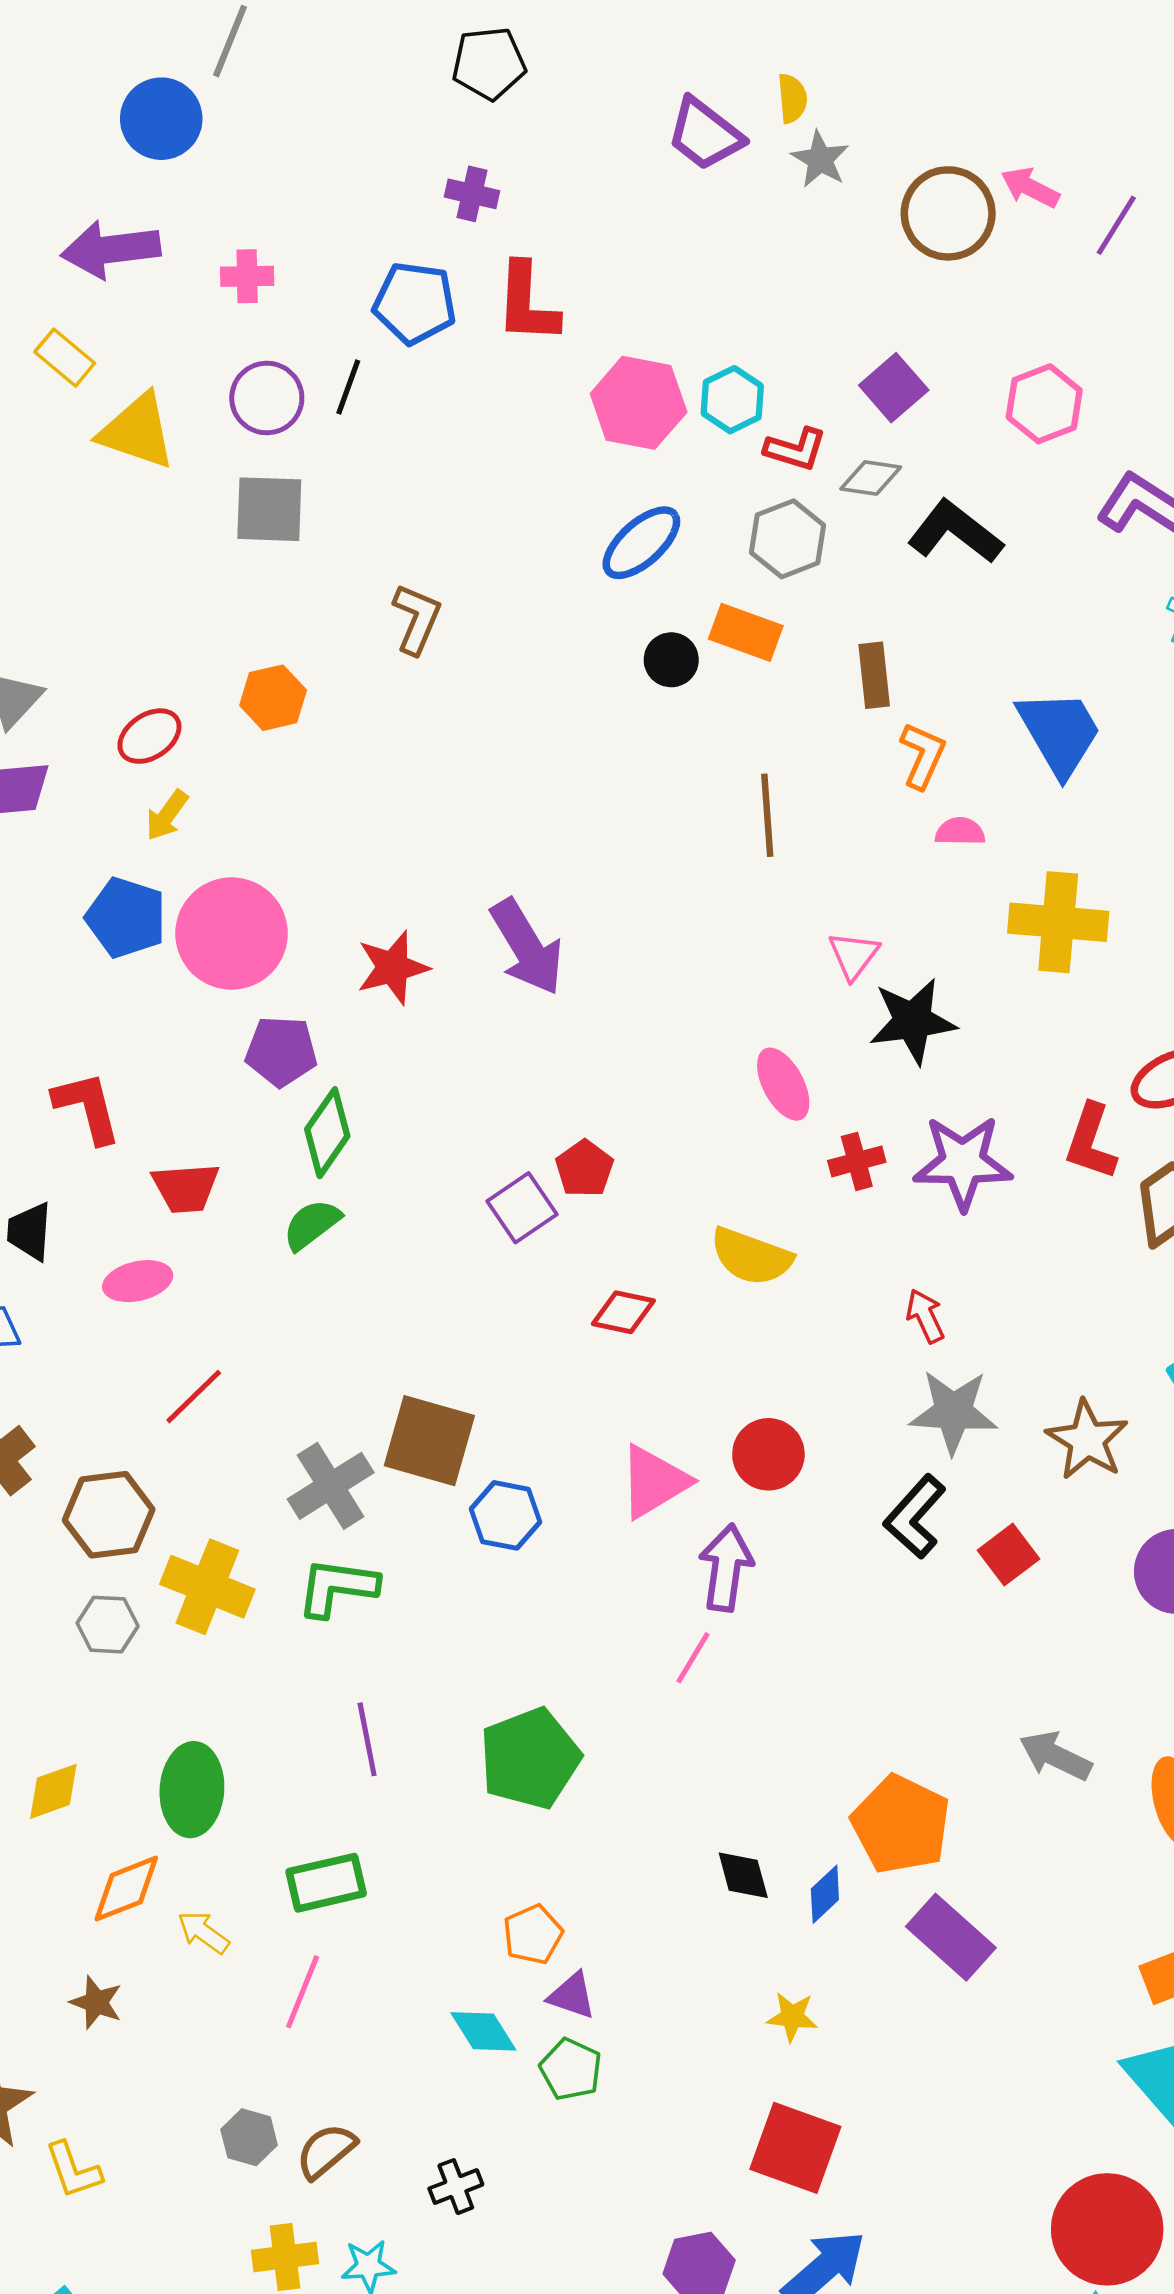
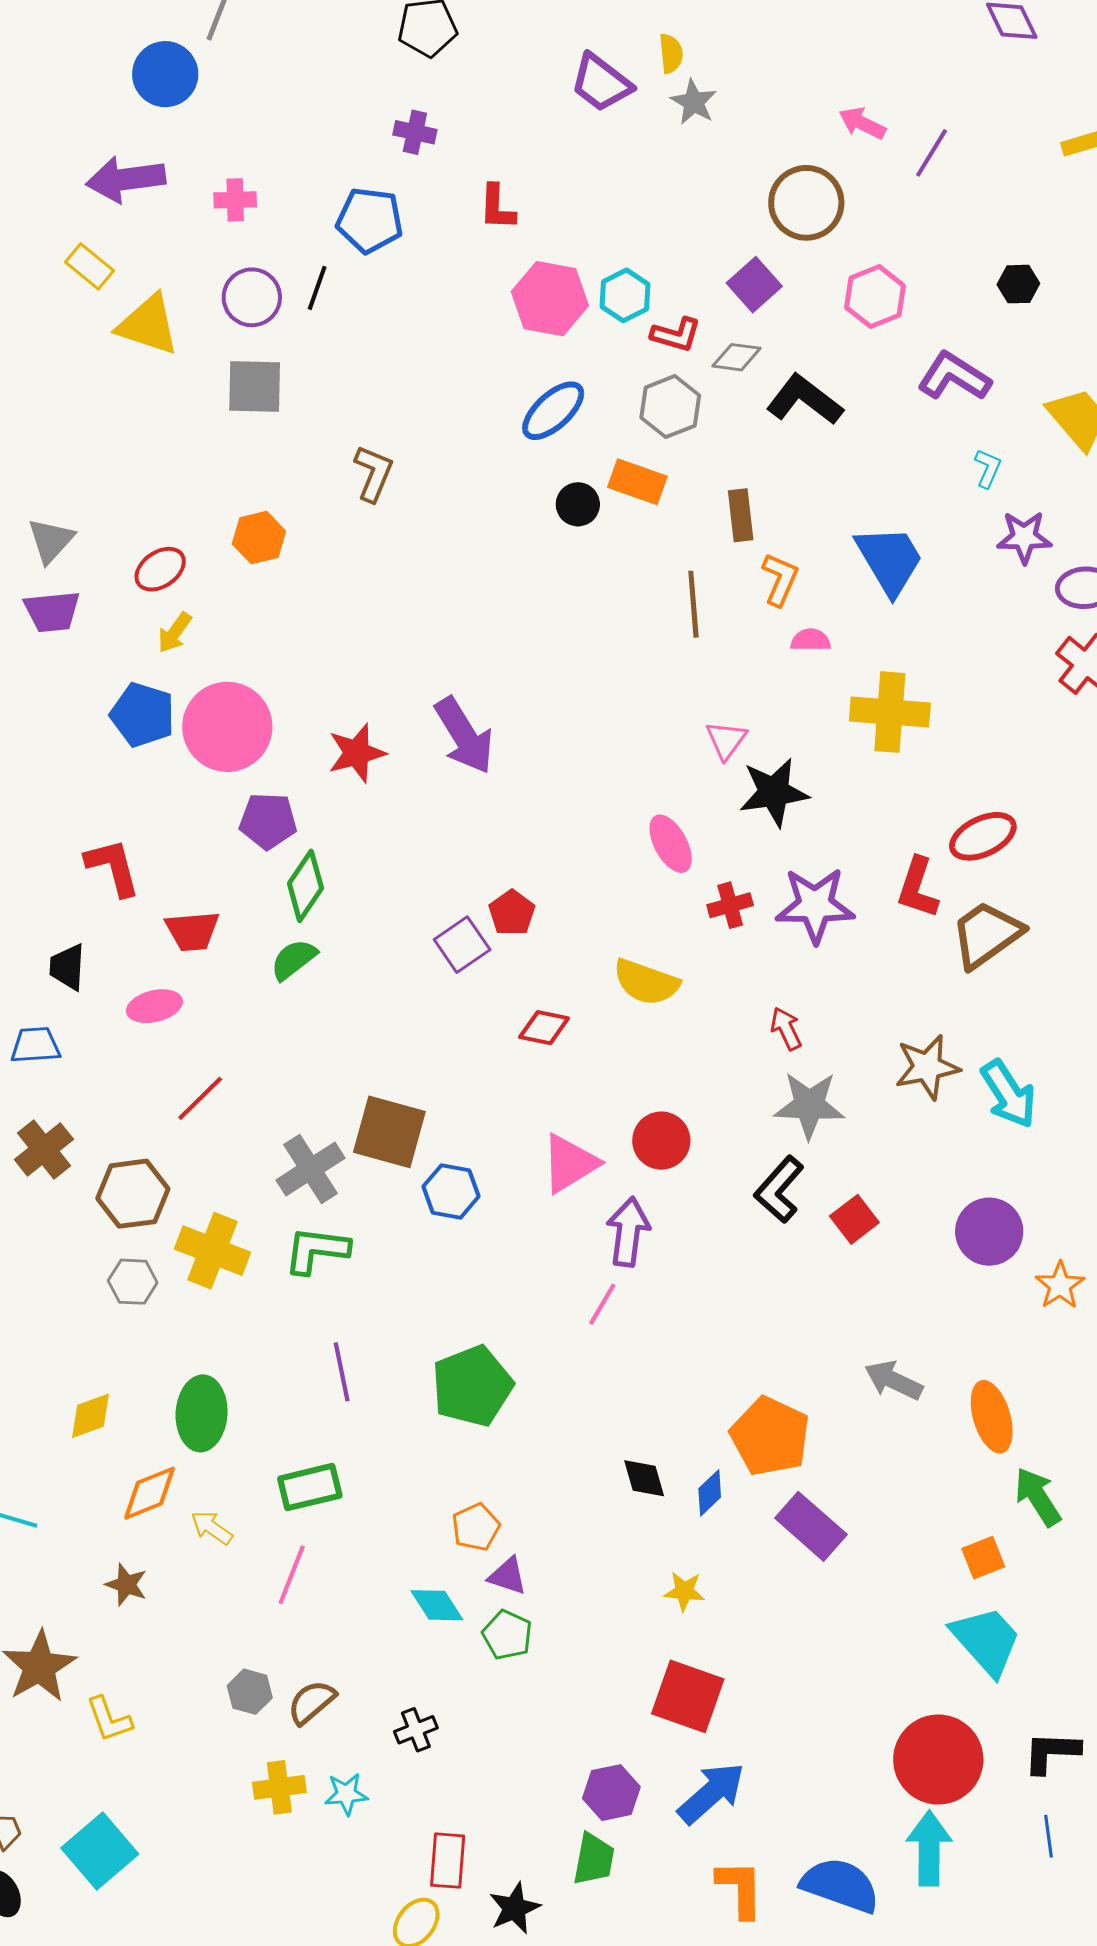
brown circle: (948, 213) -> (806, 203), moved
red L-shape: (527, 303) -> (497, 207), moved, size x0.7
brown line: (767, 815) -> (693, 604), moved
brown star: (1087, 1440) -> (927, 1067), moved, turned 30

